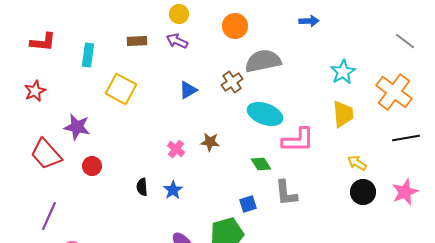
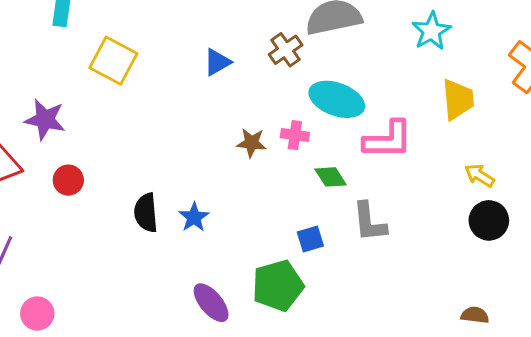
cyan star: (343, 72) -> (431, 31), moved
pink cross: (176, 149) -> (295, 135), moved, turned -30
black semicircle: (142, 187) -> (146, 213), size x1.4

